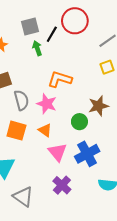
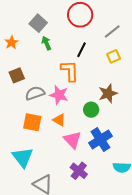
gray square: (30, 27) -> (38, 23), turned -30
black line: (52, 34) -> (81, 50), moved
orange L-shape: (60, 79) -> (70, 71), turned 75
gray semicircle: (21, 100) -> (35, 93), turned -90

